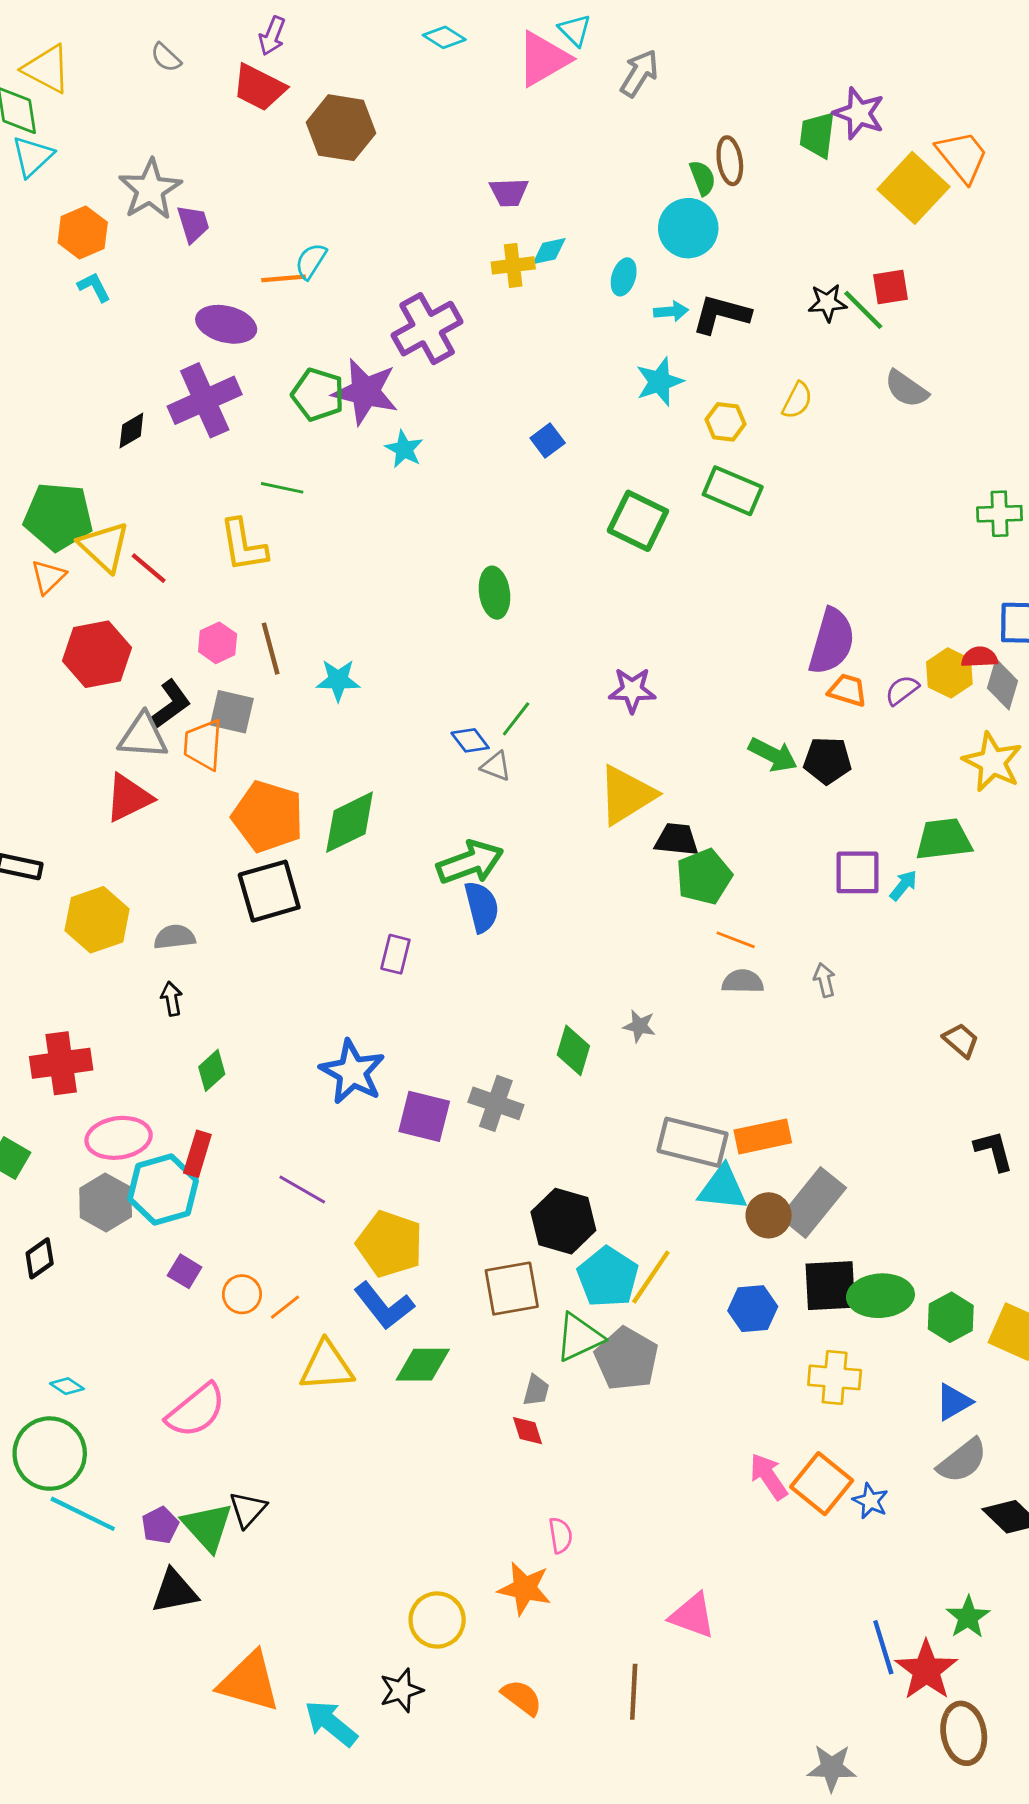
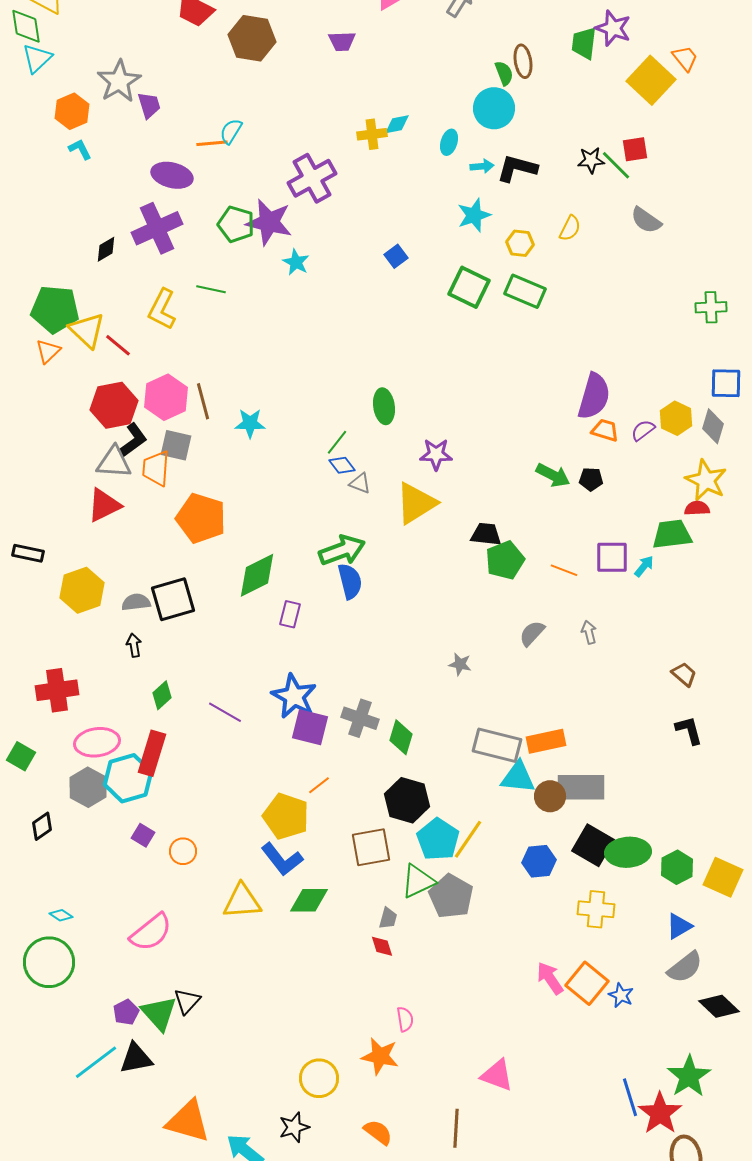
orange trapezoid: (962, 156) -> (685, 58), size x0.7
purple trapezoid: (509, 192) -> (342, 41), moved
green square: (638, 521) -> (469, 287), moved
yellow L-shape: (243, 545) -> (162, 309), moved, turned 36
green ellipse: (494, 593) -> (384, 406), moved
pink hexagon: (218, 643) -> (166, 397), size x1.6
red hexagon: (97, 654) -> (114, 405), moved
red semicircle: (979, 657) -> (697, 508), moved
purple star: (632, 690) -> (436, 454), moved
green line: (516, 719) -> (337, 442), moved
black pentagon: (827, 760) -> (591, 479), size x0.7
yellow triangle: (626, 795) -> (416, 503), moved
green diamond: (350, 822) -> (257, 575), moved
black square: (269, 891) -> (173, 599), moved
orange line: (736, 940) -> (564, 570), moved
gray semicircle: (743, 981) -> (532, 633), turned -48
green diamond: (573, 1050) -> (401, 737), moved
blue star: (352, 1072) -> (294, 696), moved
black L-shape: (994, 1151) -> (689, 730), moved
red rectangle: (197, 1154) -> (152, 753), size x1.4
purple line: (302, 1190) -> (225, 712), moved
gray rectangle: (813, 1202) -> (581, 787), turned 51
black square: (830, 1286) -> (593, 845), turned 33
orange line: (285, 1307) -> (319, 785), moved
cyan line: (83, 1514) -> (96, 1062), moved, turned -63
green star: (968, 1617) -> (689, 1076), size x1.4

